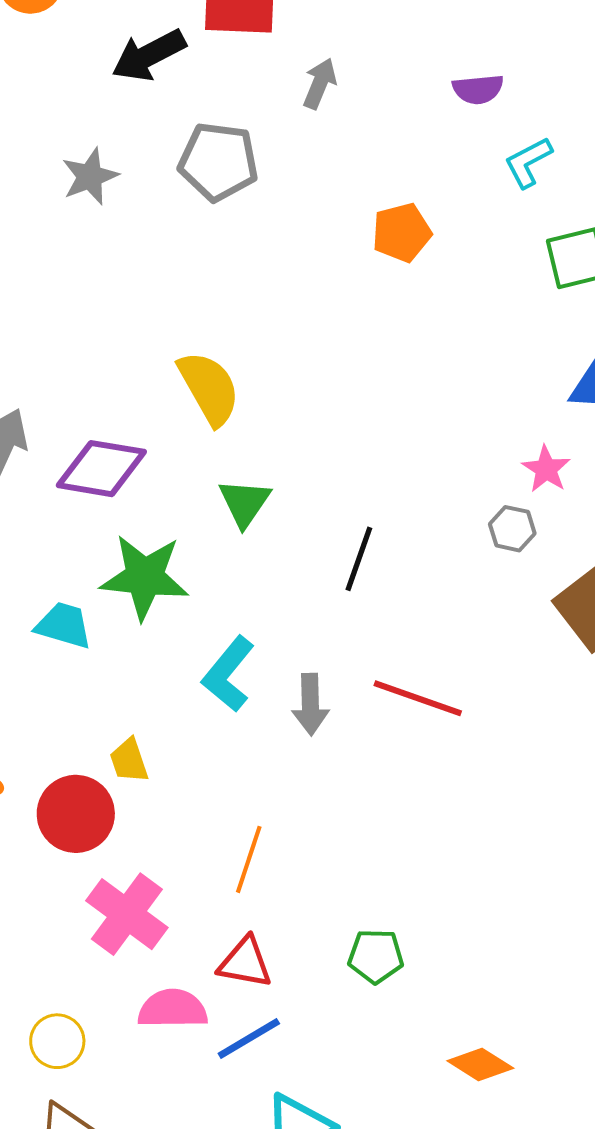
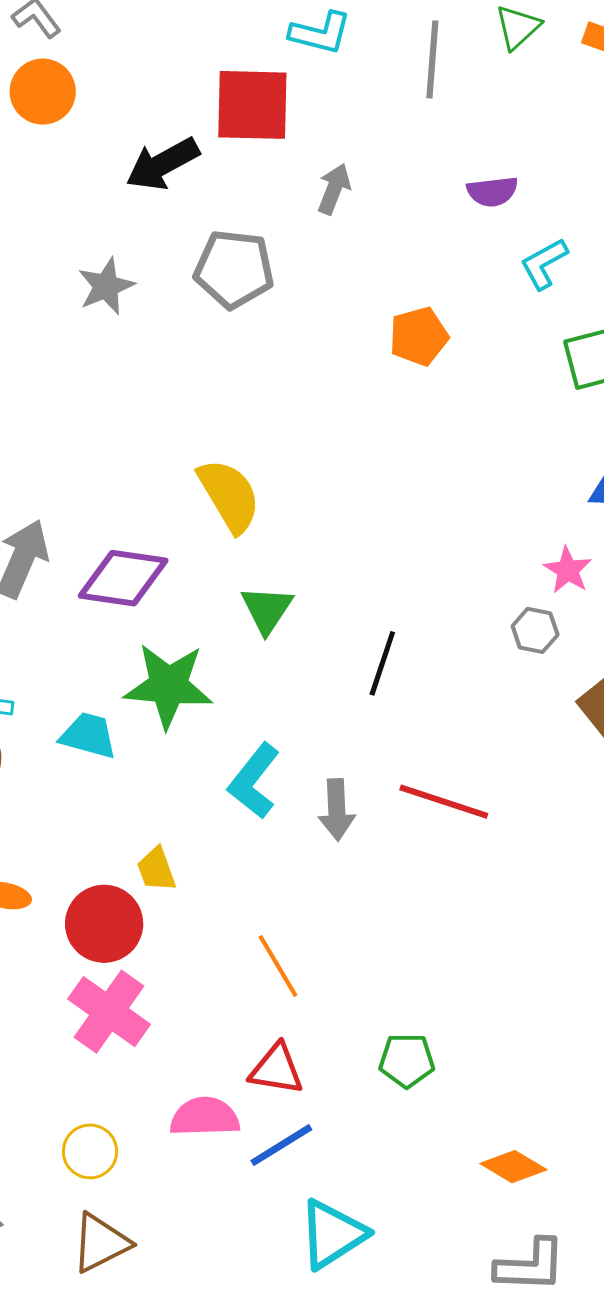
orange line: (249, 859) -> (278, 966), turned -48
pink cross: (127, 914) -> (109, 1012), moved

